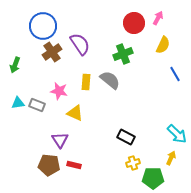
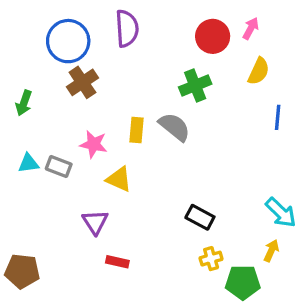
purple semicircle: (80, 44) -> (127, 28), moved, turned 30
blue line: (175, 74) -> (278, 117), turned 35
brown pentagon: (49, 165) -> (22, 271), moved

